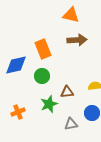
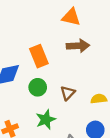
brown triangle: (67, 92) -> (68, 93), moved, turned -40

